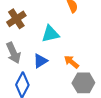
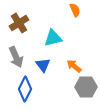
blue triangle: (40, 61) -> (43, 65), turned -35

